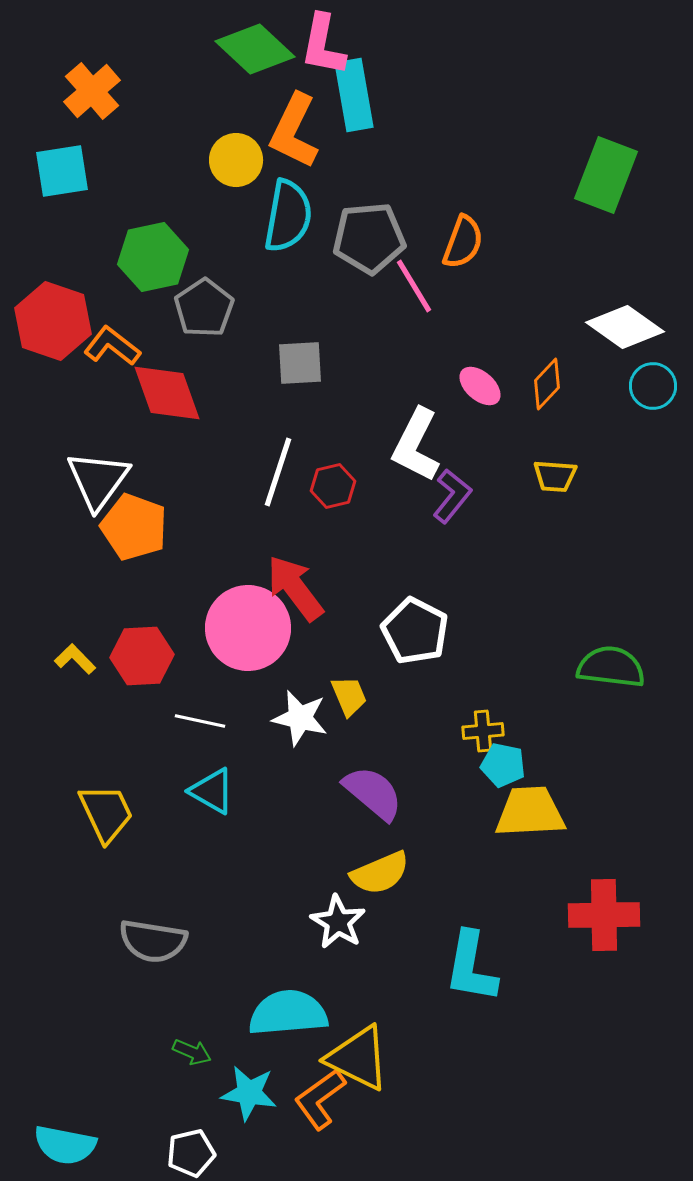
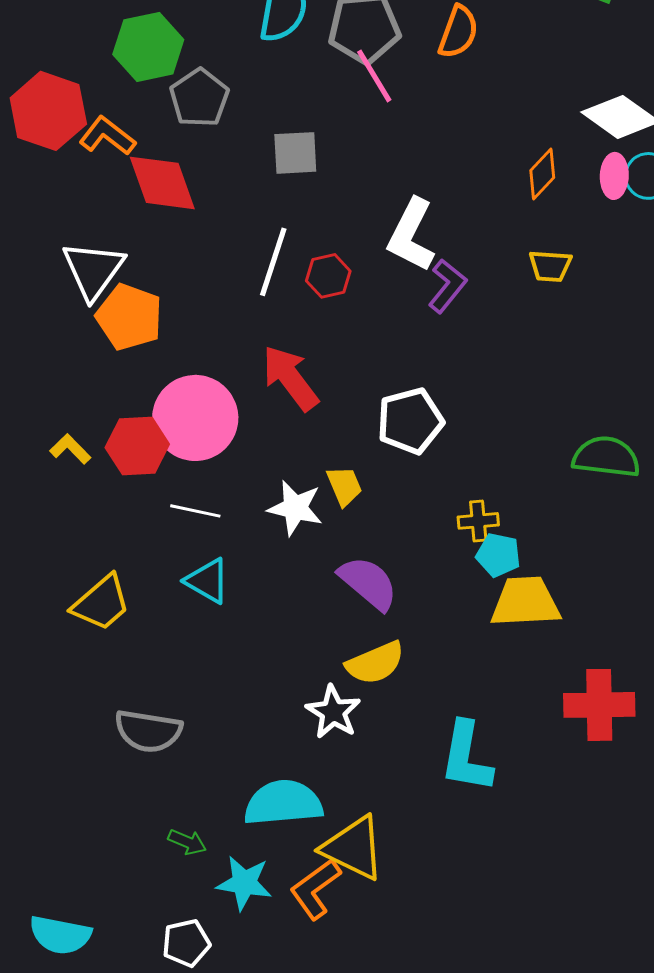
pink line: (414, 286) -> (374, 76), moved
pink ellipse: (480, 386) -> (614, 176), moved, turned 51
pink circle: (248, 628) -> (195, 418), moved
white pentagon: (415, 631) -> (410, 421), turned 30
yellow trapezoid: (106, 813) -> (101, 603), turned 74

